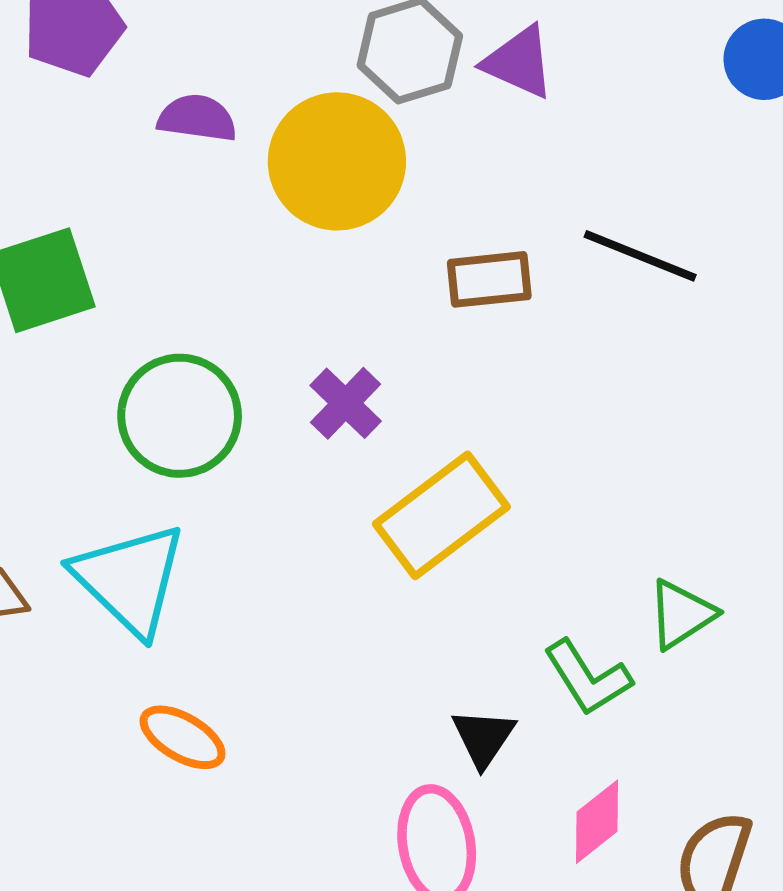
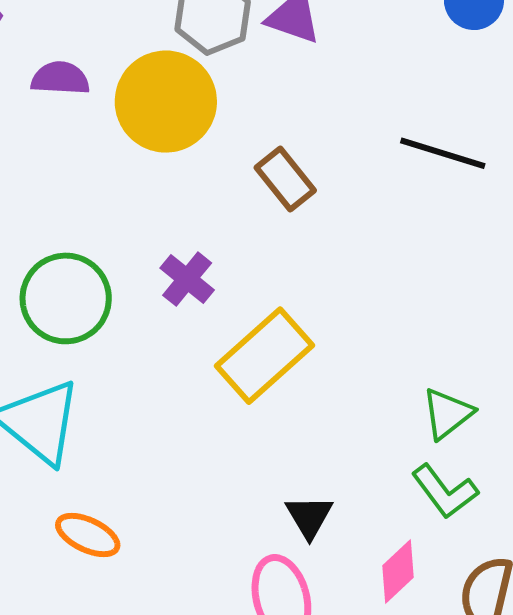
black line: (640, 256) -> (443, 153), moved
brown rectangle: (489, 279) -> (285, 179), turned 62
green L-shape: (588, 678) -> (445, 491), moved

